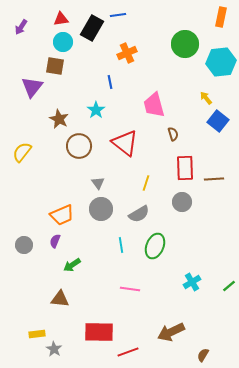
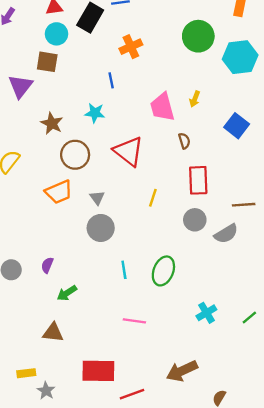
yellow arrow: (206, 98) -> (195, 99), moved, turned -120
cyan star: (96, 110) -> (95, 113), turned -30
brown line: (214, 179) -> (244, 205), moved
gray semicircle: (139, 214) -> (226, 234), moved
orange trapezoid: (62, 215) -> (59, 192), moved

